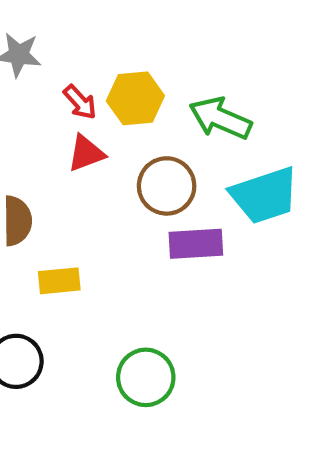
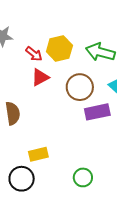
yellow rectangle: (59, 281) -> (38, 154), moved
green circle: (146, 377) -> (83, 177), size x0.7

